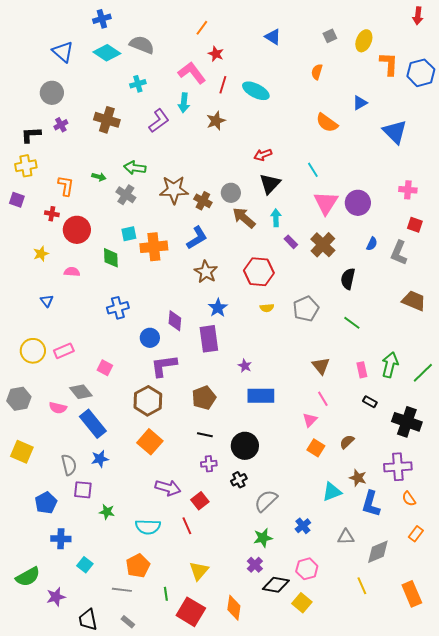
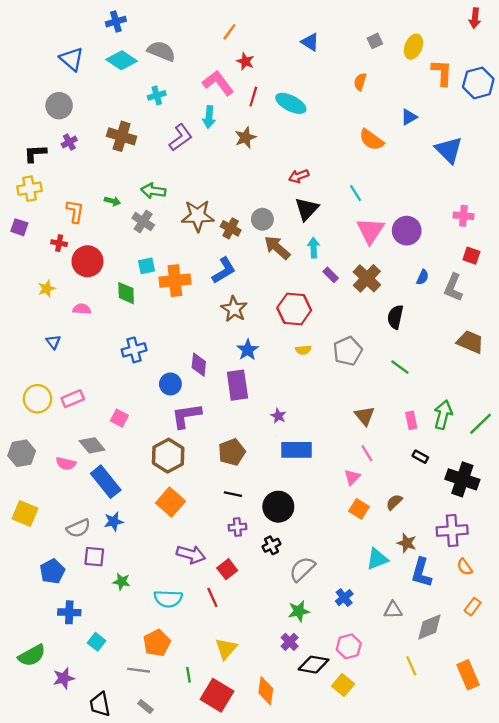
gray semicircle: (69, 465) -> (78, 528), turned 80

